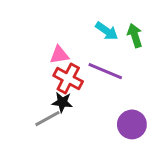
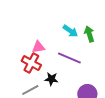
red cross: (68, 79) -> (31, 63), moved
black star: (62, 102) -> (51, 79), moved

